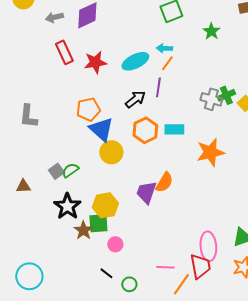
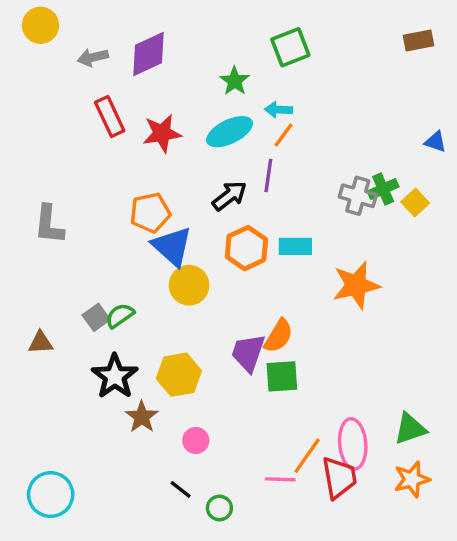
green star: (211, 31) -> (235, 81), moved
green square: (98, 223) -> (282, 376), moved
orange line: (181, 284) -> (307, 456), moved

